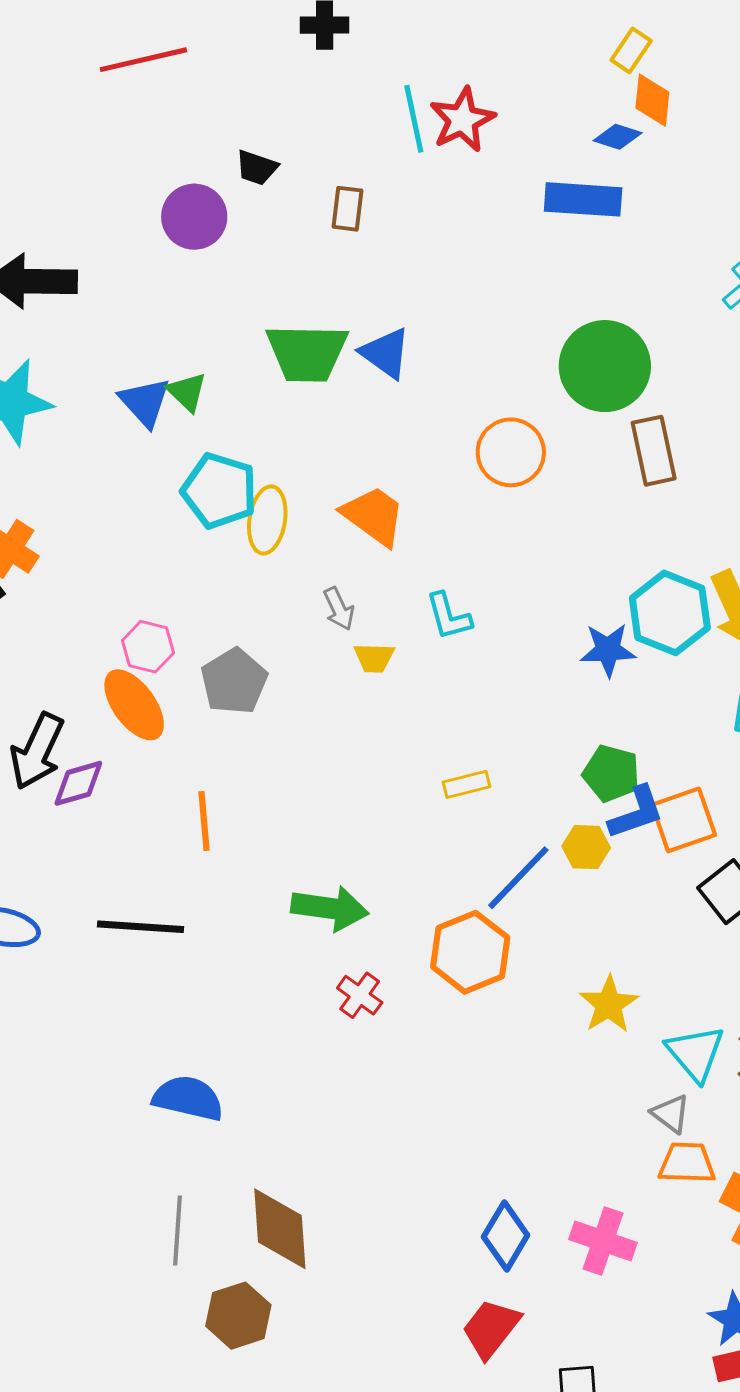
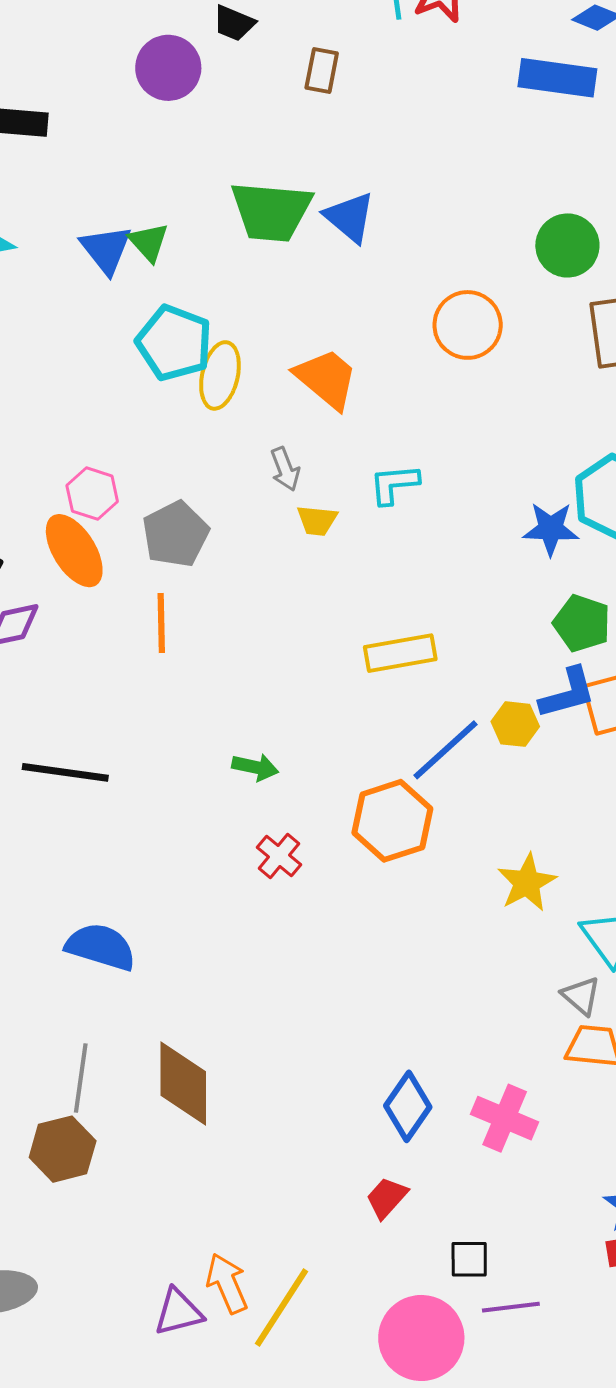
green circle: (605, 366) -> (567, 245), size x0.7
cyan L-shape: (449, 616) -> (394, 484), turned 96
green pentagon: (611, 773) -> (582, 623), moved
yellow rectangle: (466, 784) -> (400, 653), size x1.5
orange line: (204, 821) -> (161, 623), moved
green arrow: (330, 908) -> (255, 767), size x0.6
brown hexagon: (238, 1316) -> (63, 1149), moved
red trapezoid: (491, 1329) -> (387, 1198), size x0.7

